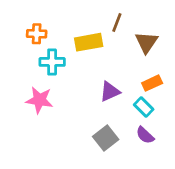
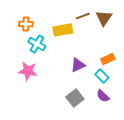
brown line: (117, 23) -> (83, 16), turned 48
brown triangle: (146, 42) -> (104, 18), moved
cyan cross: (52, 62) -> (37, 44), turned 30

